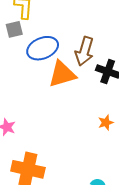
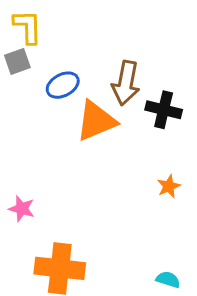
blue ellipse: (43, 48) -> (63, 85), size x0.7

